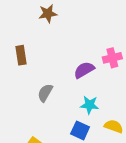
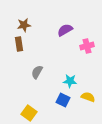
brown star: (48, 14) -> (24, 25), moved
purple semicircle: (84, 70) -> (65, 30), moved

